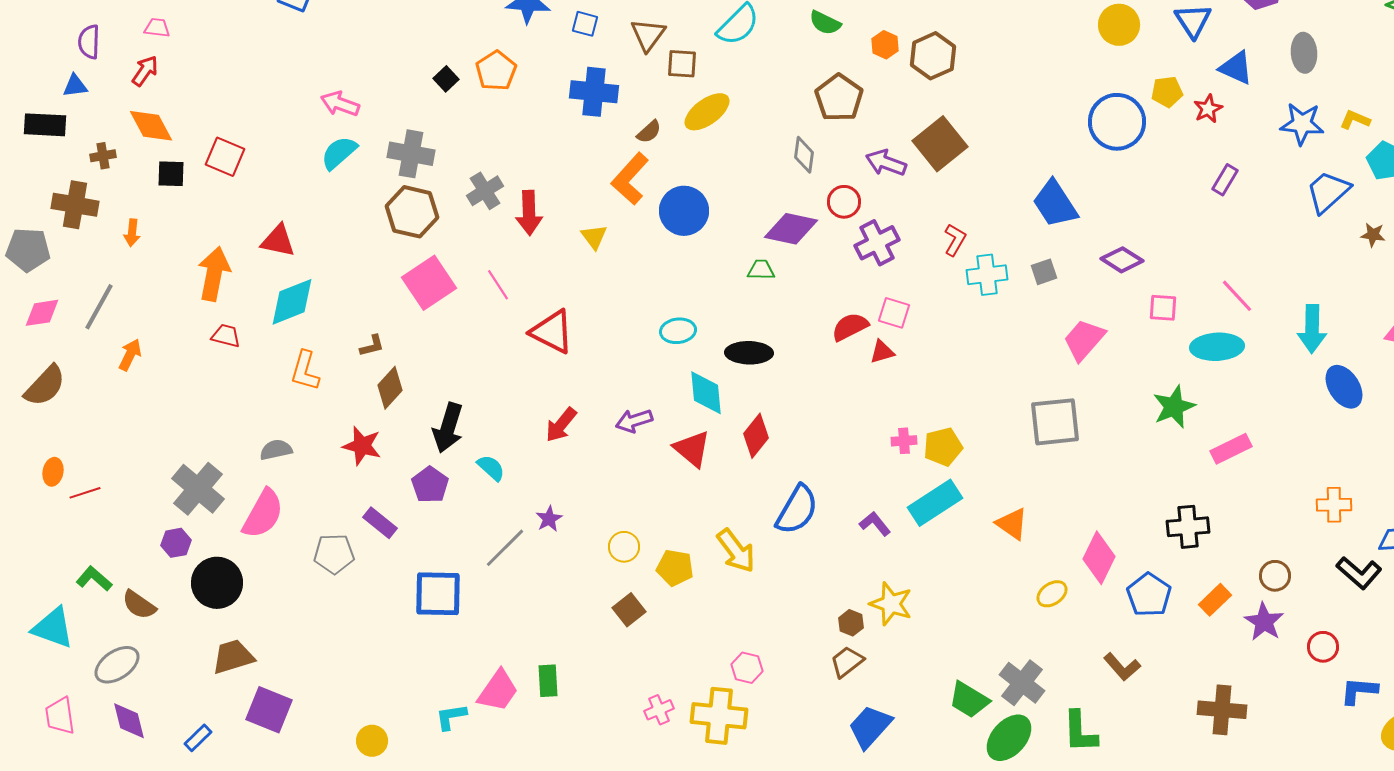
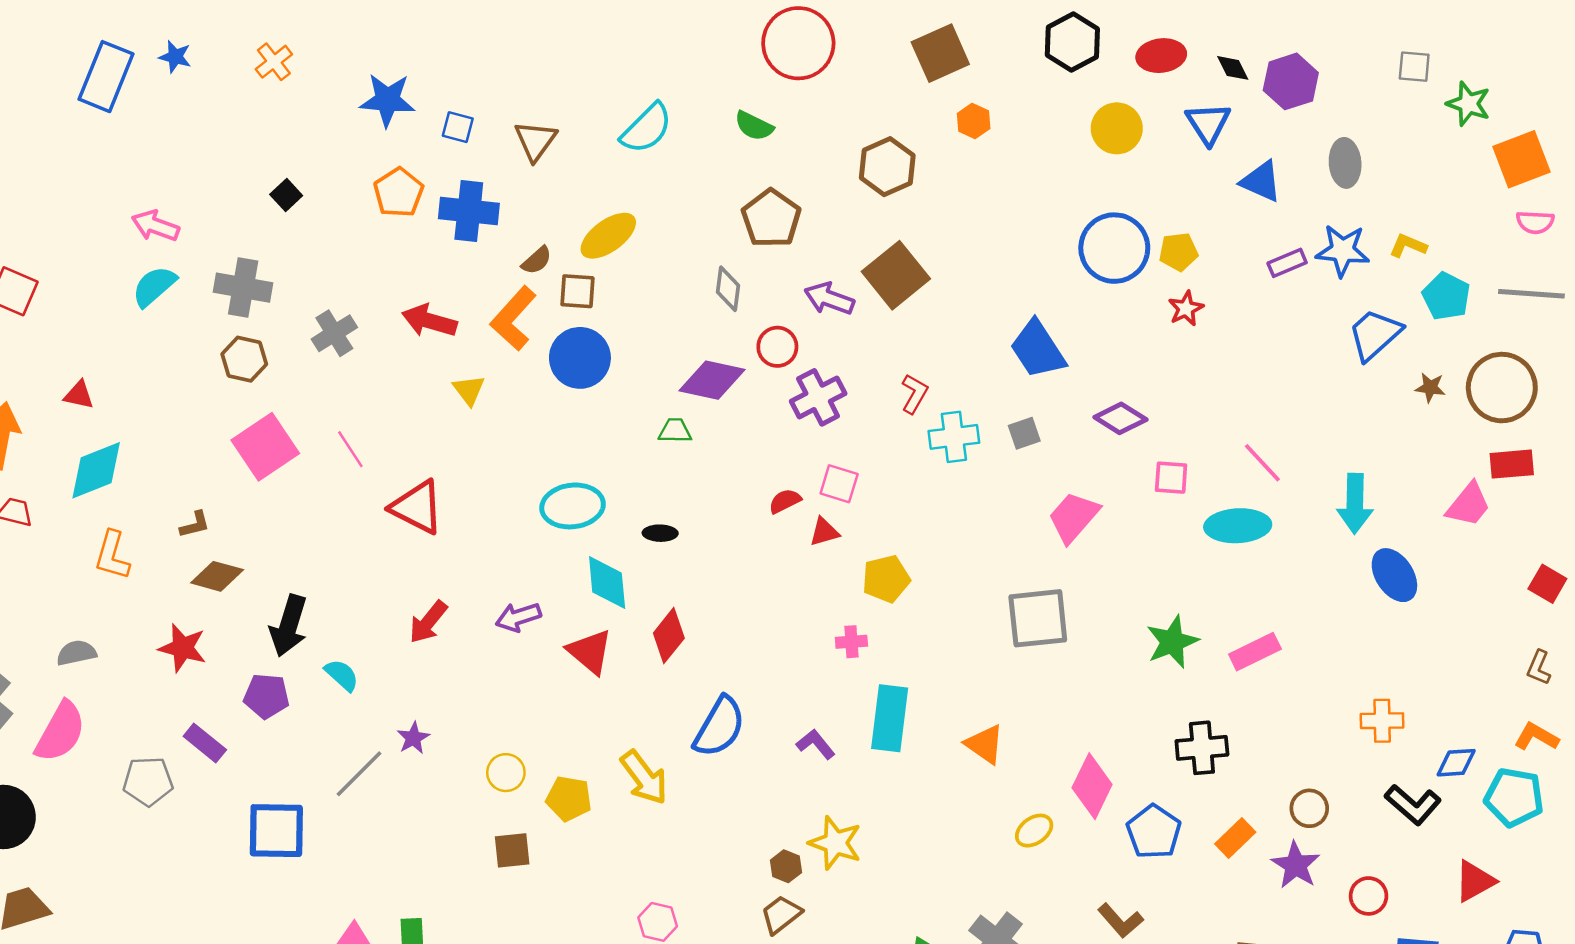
orange hexagon: (885, 45) -> (974, 121), moved
brown square: (682, 64) -> (577, 291), moved
orange pentagon: (496, 71) -> (399, 193), moved
yellow pentagon: (1167, 92) -> (1178, 252), moved
red star: (1208, 109) -> (1186, 309), moved
purple rectangle: (1225, 180) -> (1287, 263), moved, turned 36
brown hexagon: (412, 212) -> (244, 359), size x0.7
red arrow: (529, 213) -> (429, 321), moved, turned 108
red triangle: (278, 241) -> (79, 395), size x0.7
red semicircle: (850, 327) -> (785, 501), size x0.7
cyan ellipse: (678, 331) -> (573, 506), size x1.4
black ellipse: (749, 353) -> (660, 533), size x0.6
brown diamond: (390, 388) -> (217, 576), turned 63
green star: (1174, 407) -> (1172, 642), moved
yellow pentagon: (943, 447) -> (886, 579), moved
purple pentagon: (430, 485) -> (266, 696), turned -30
cyan rectangle: (935, 503) -> (890, 718), turned -50
brown square: (629, 610) -> (512, 850), turned 32

